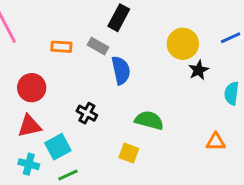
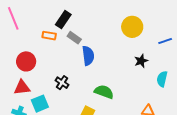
black rectangle: (119, 18) -> (63, 20), moved
yellow circle: (183, 44) -> (132, 27), moved

